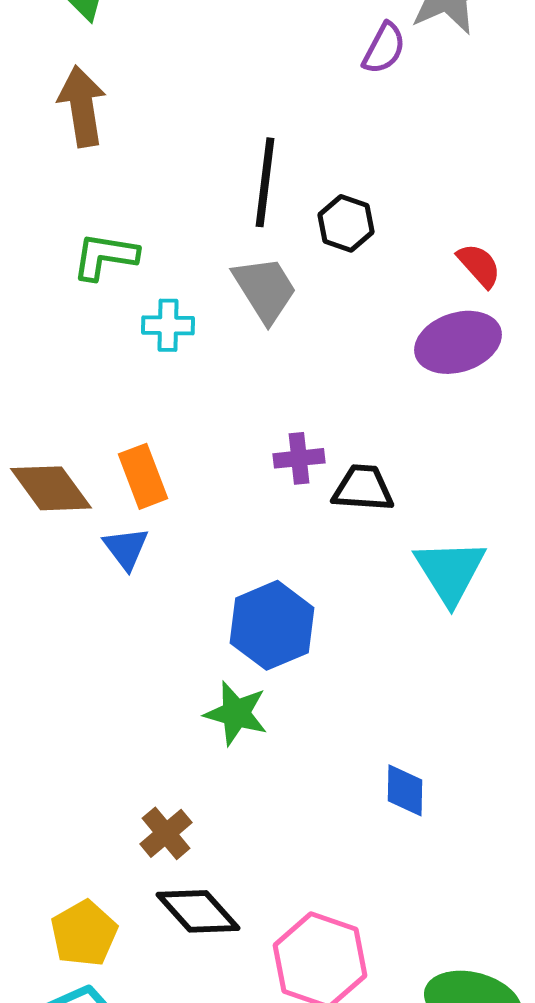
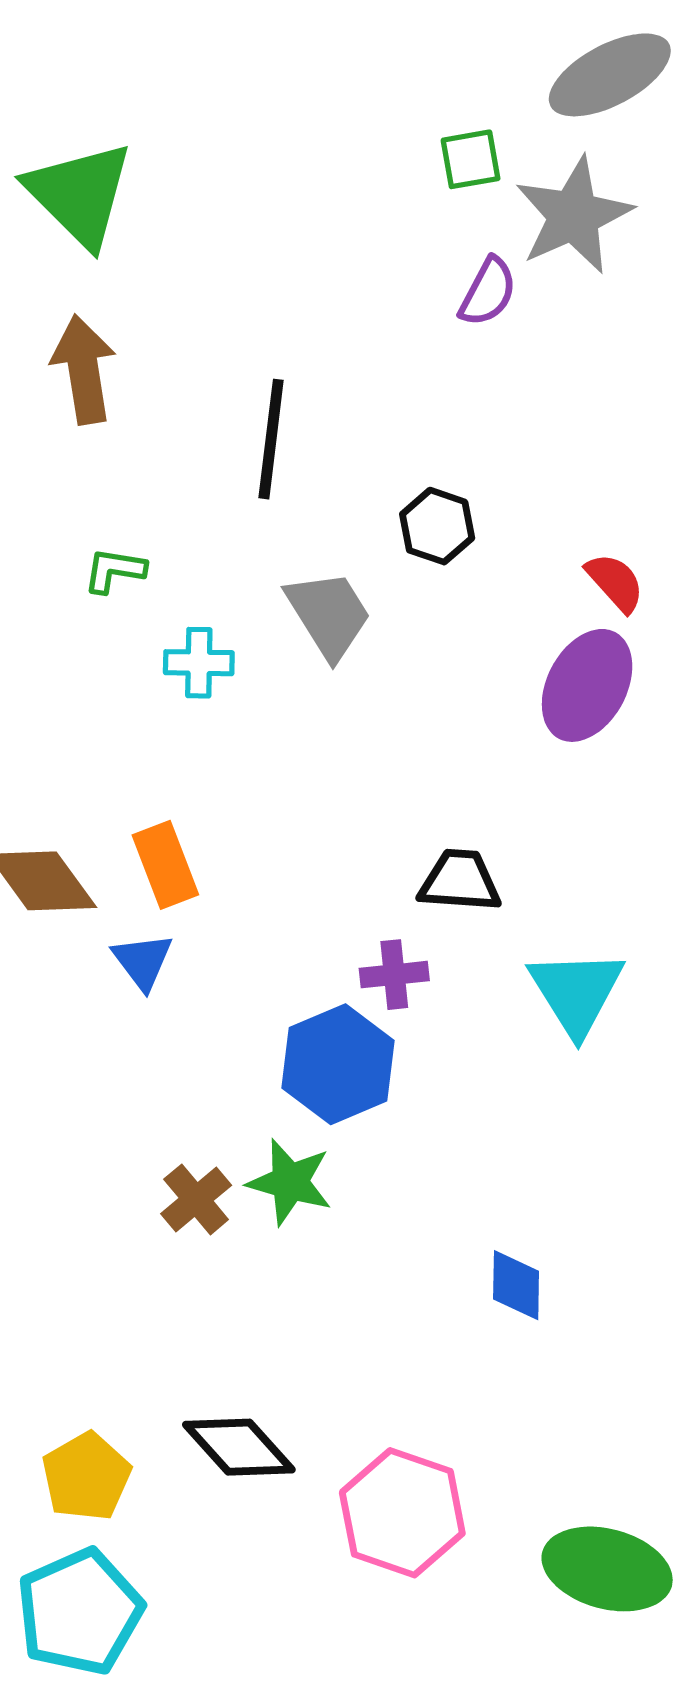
black line: (265, 182) -> (271, 439), moved
green L-shape: (105, 256) -> (114, 570), size x0.7
purple ellipse: (458, 342) -> (587, 685), turned -44
purple cross: (299, 458) -> (394, 975), moved
brown cross: (166, 833) -> (196, 1199), moved

